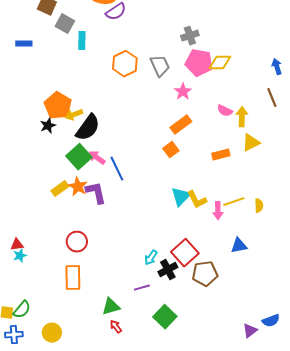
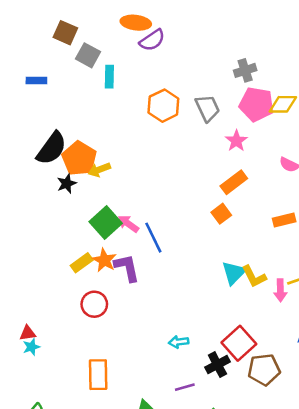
black semicircle: (88, 128) -> (52, 148), moved
red circle: (77, 242) -> (94, 304), moved
cyan arrow: (151, 258) -> (179, 342), moved, turned 49

